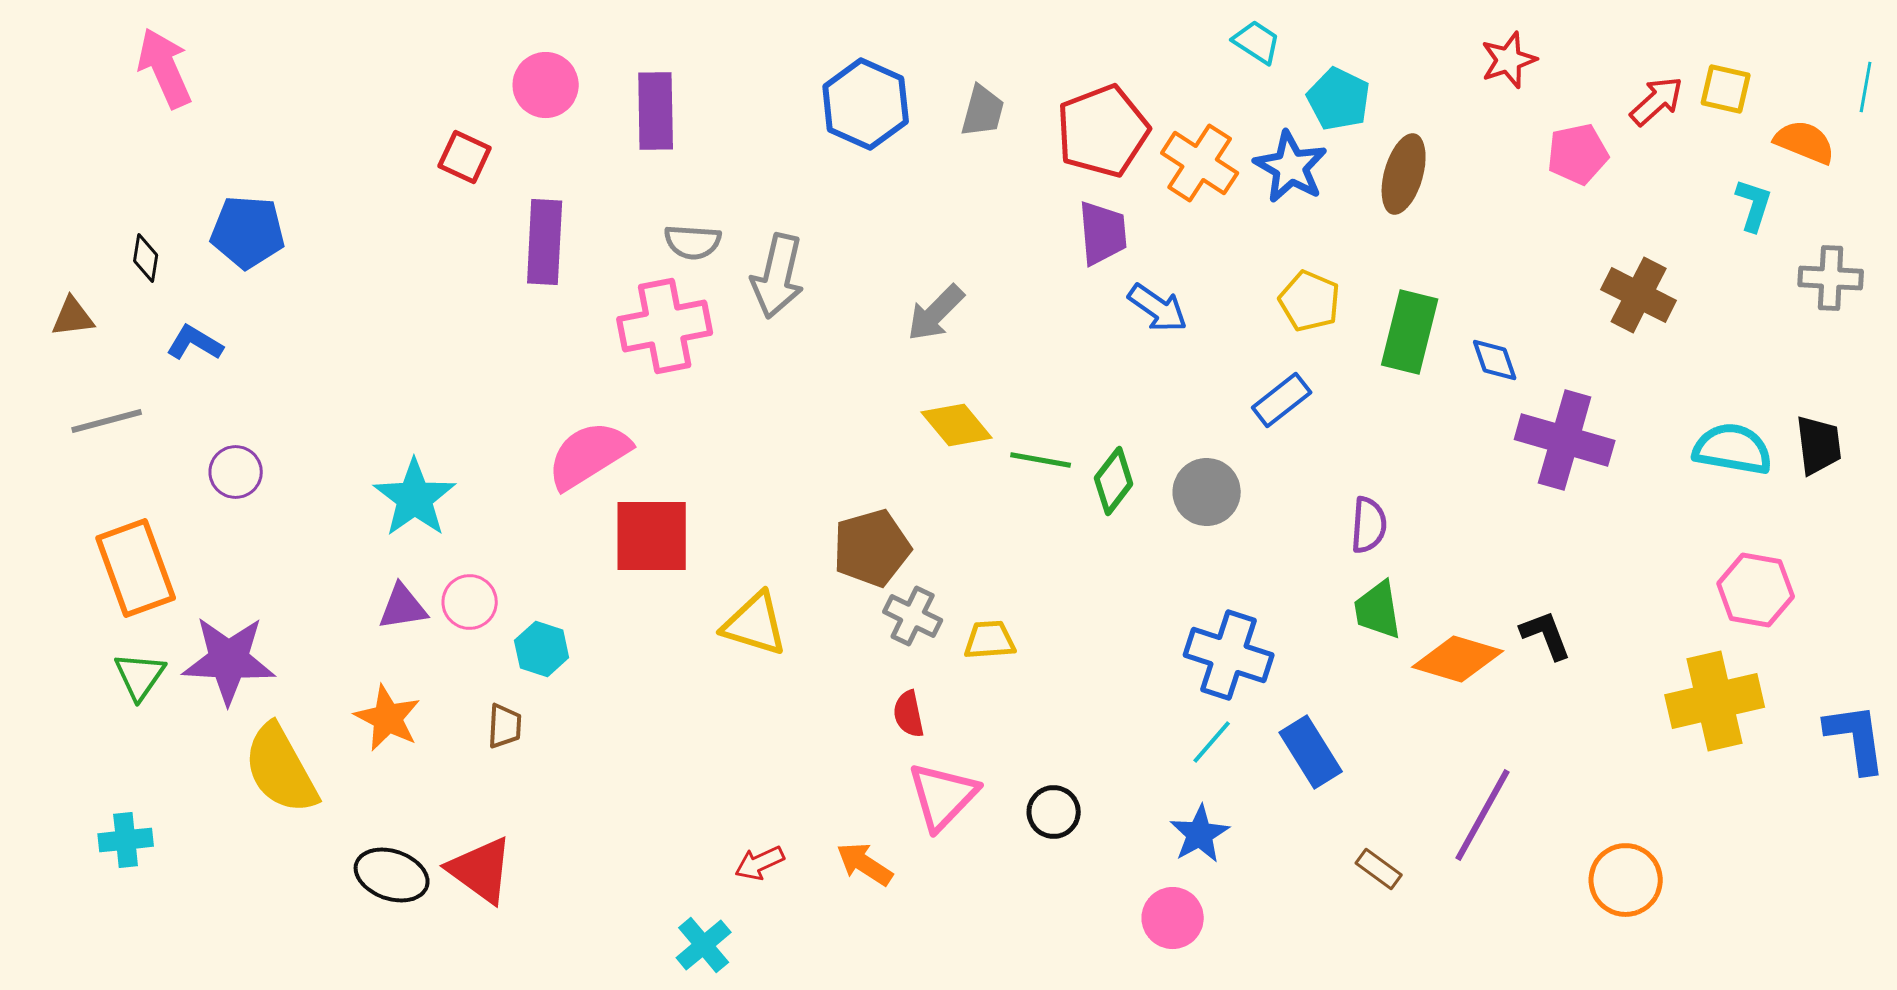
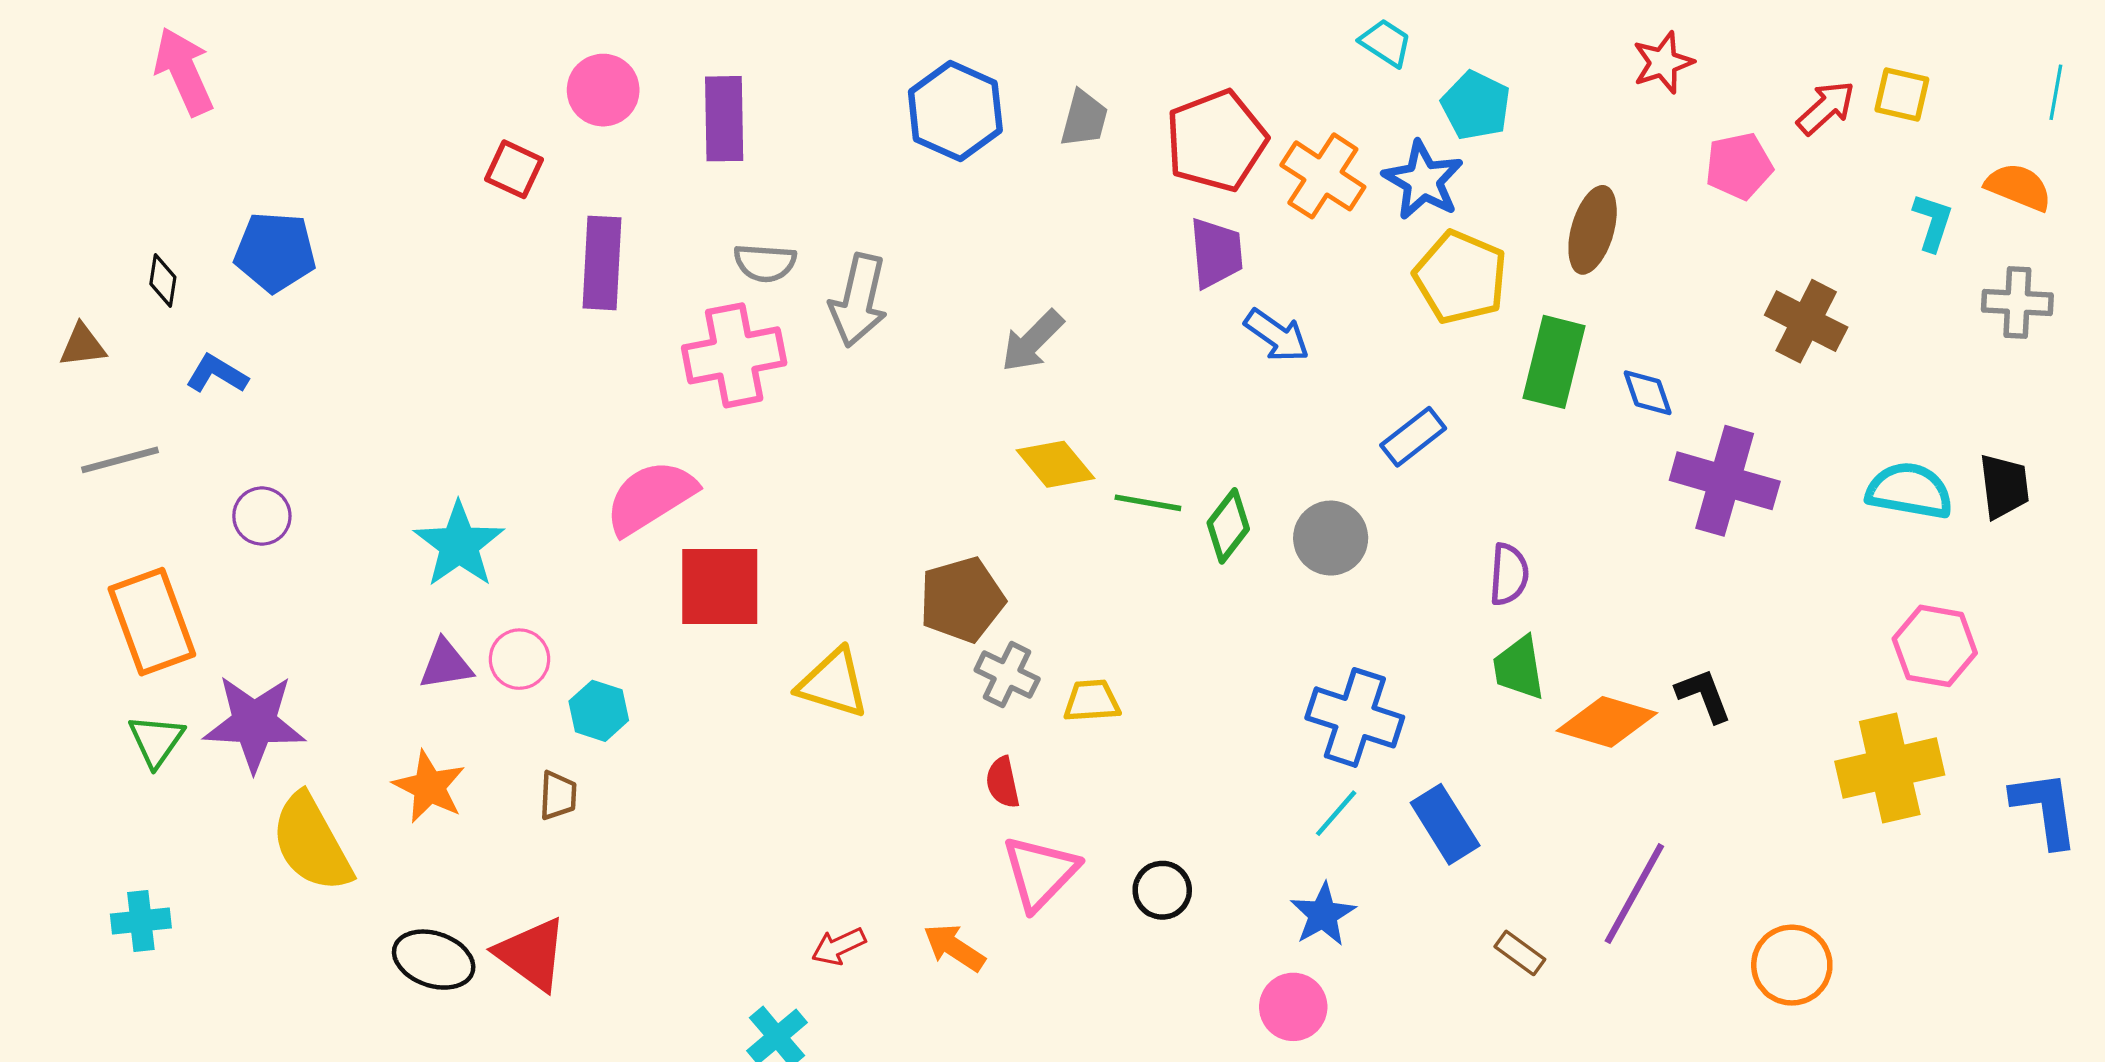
orange semicircle: (1805, 142) -> (2018, 187), moved
brown ellipse: (1404, 174) -> (1593, 230), moved
yellow pentagon: (1310, 301) -> (1460, 277), moved, size x1.4

